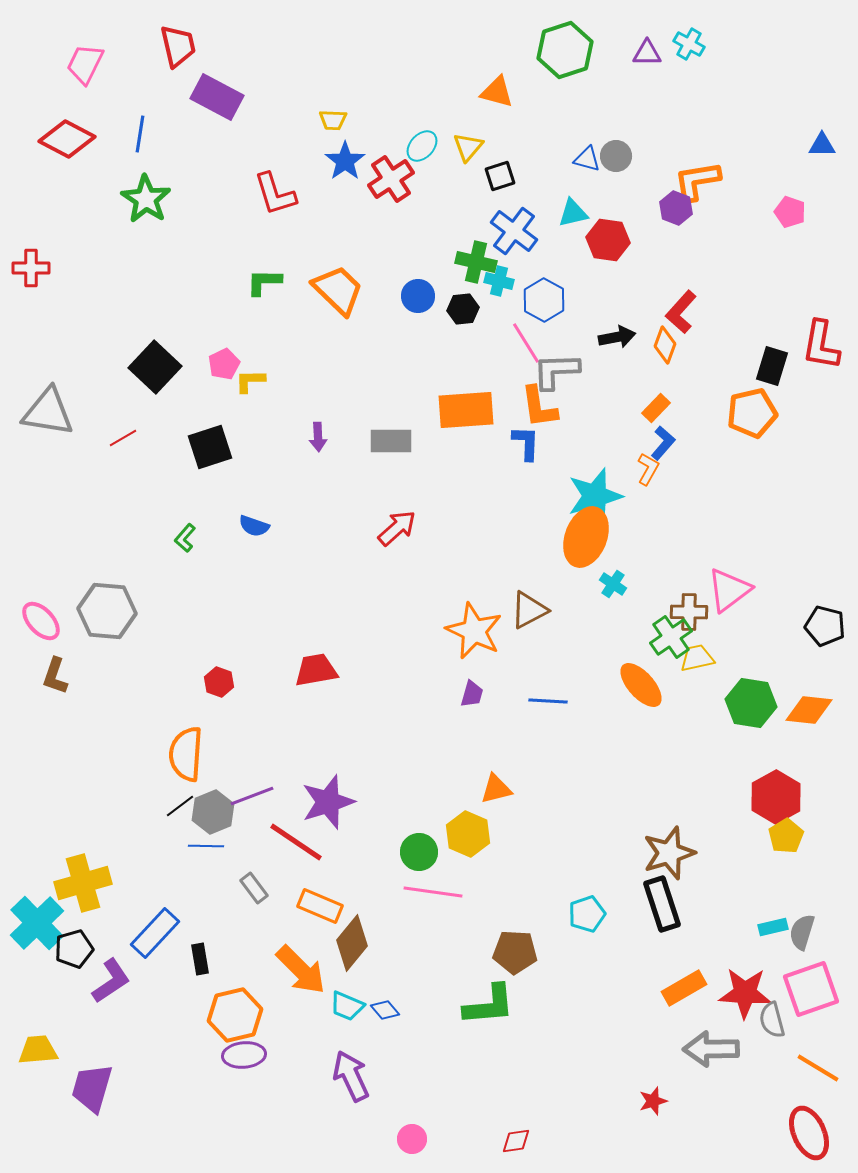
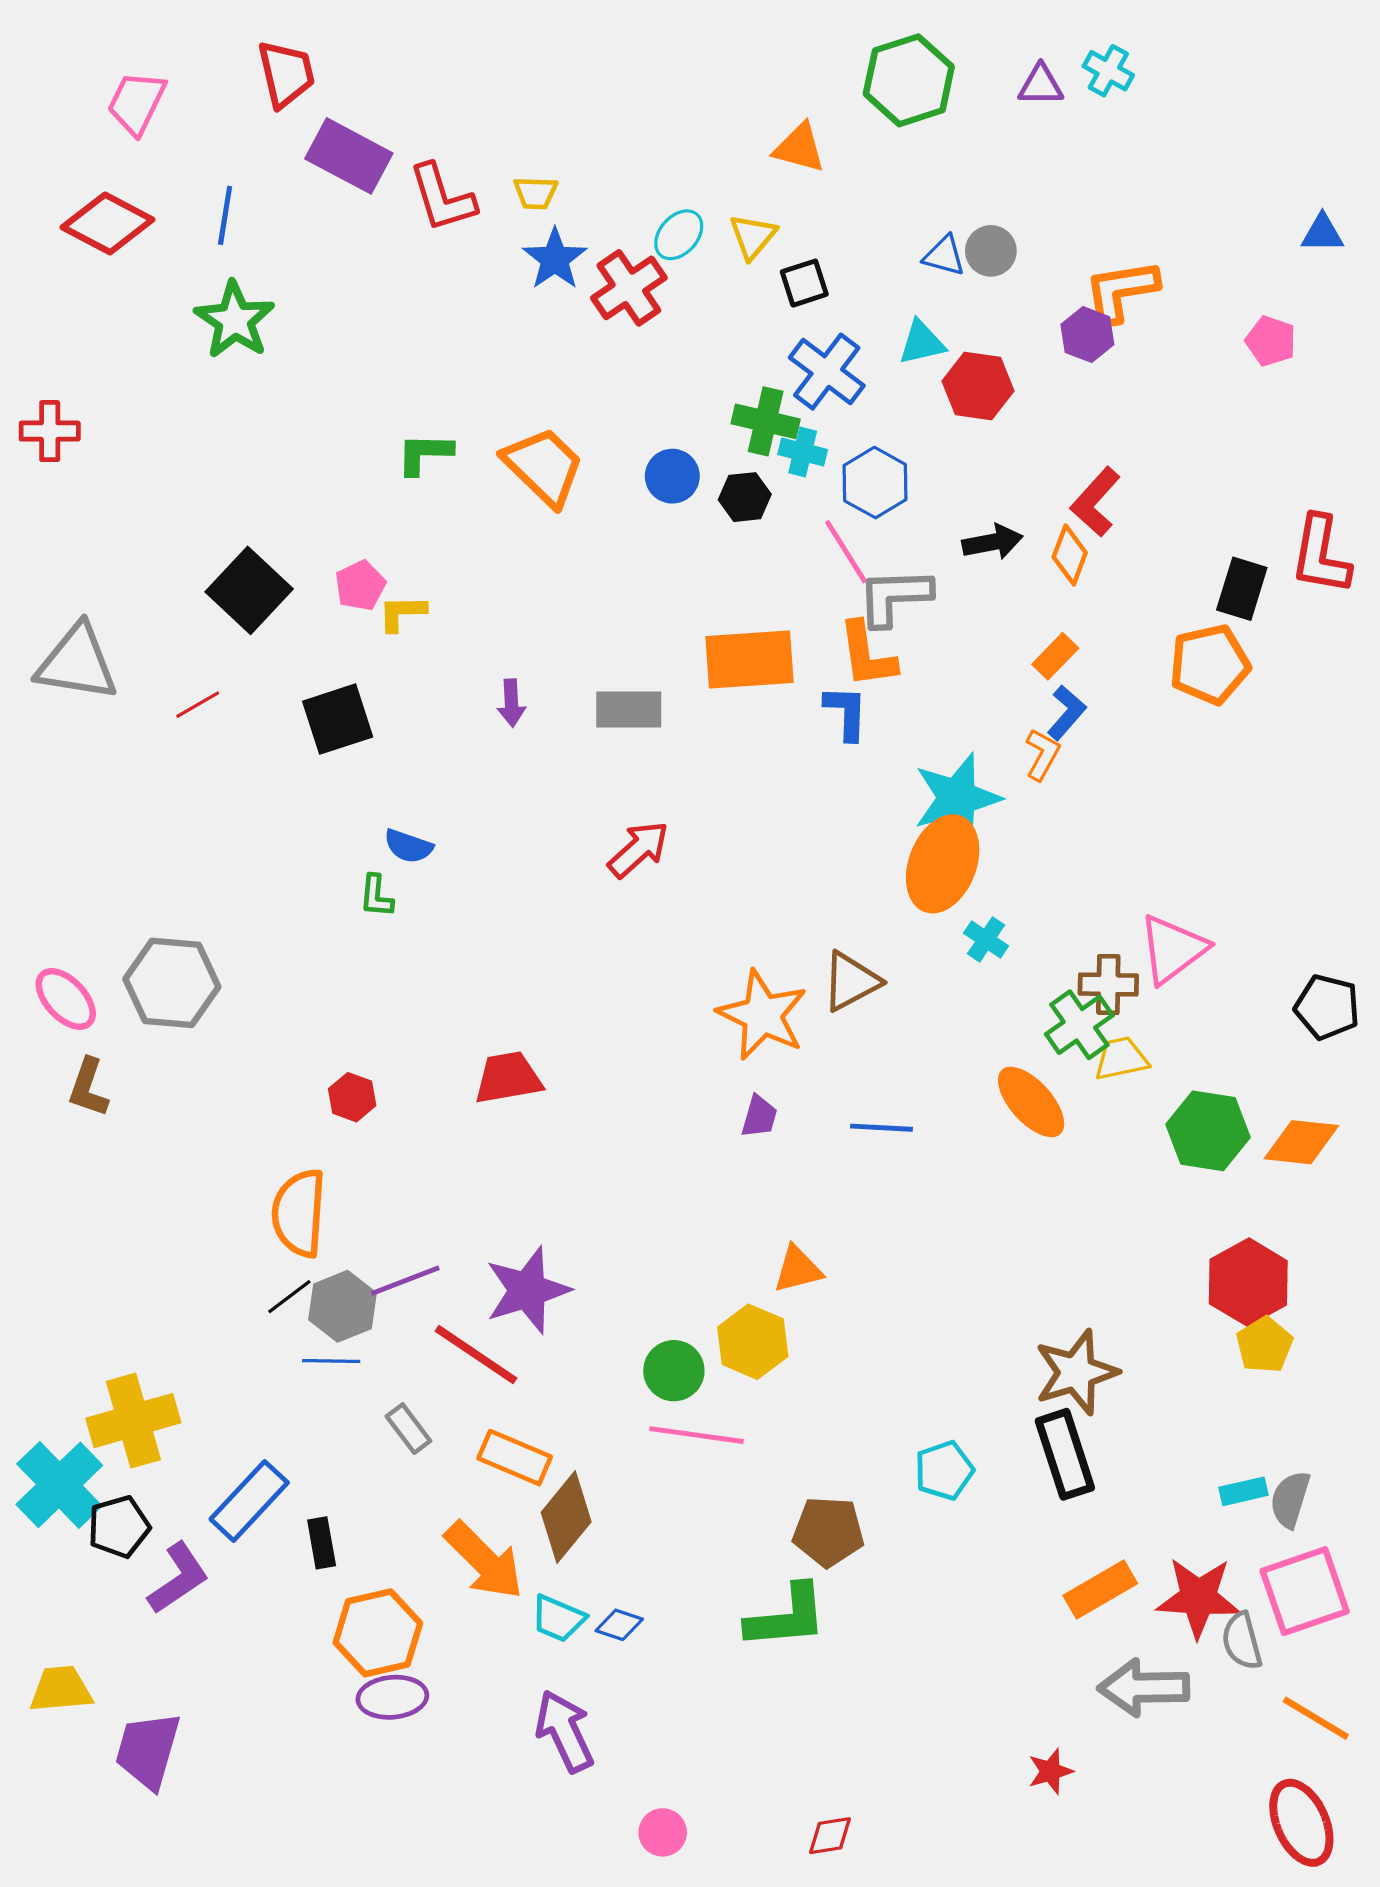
red L-shape: (275, 194) -> (442, 198), moved
green L-shape: (185, 538) -> (376, 896), moved, turned -36
blue diamond: (385, 1010) -> (619, 1625), turned -32

